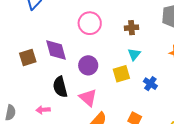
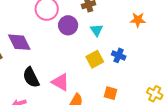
purple circle: (88, 65) -> (68, 25), moved
yellow square: (121, 74) -> (95, 59), moved

